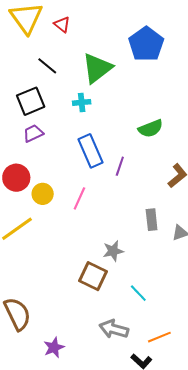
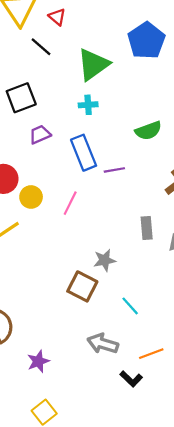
black line: (47, 66) -> (41, 47), moved
cyan cross: (82, 102) -> (88, 105), moved
purple trapezoid: (33, 133) -> (40, 134), moved
purple line: (120, 166) -> (114, 170), turned 60

